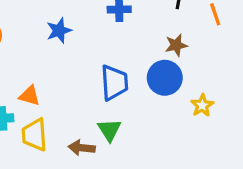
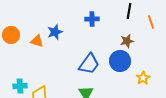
blue trapezoid: (114, 83) -> (89, 64), turned 40
orange triangle: (30, 96) -> (37, 41), moved

